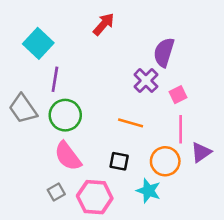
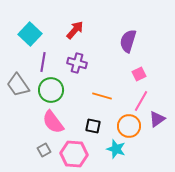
red arrow: (104, 24) -> (75, 30), moved
purple cross: (146, 81) -> (77, 63), moved, turned -30
pink line: (181, 129) -> (141, 101), turned 30

